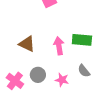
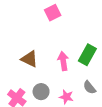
green rectangle: (82, 40) -> (87, 55), turned -66

